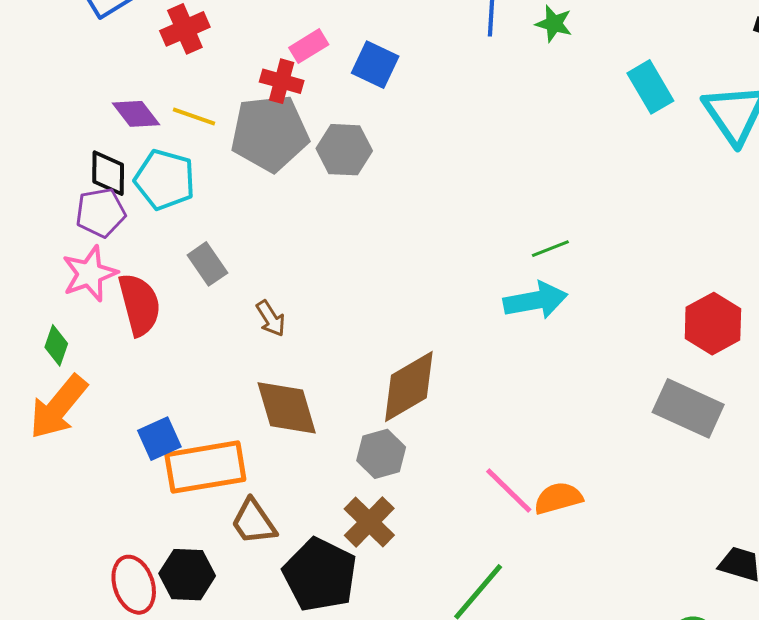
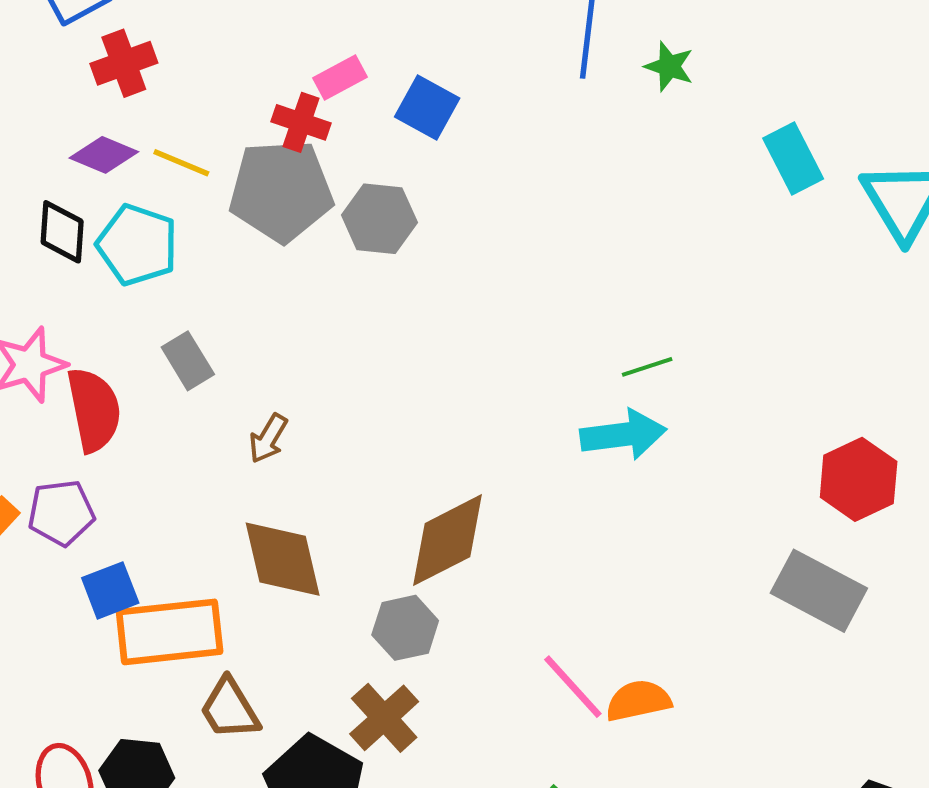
red cross: (185, 29) -> (124, 63), moved
purple diamond: (136, 114) -> (104, 155), turned -33
purple pentagon: (101, 213) -> (61, 513), moved
brown arrow: (271, 318) -> (268, 438), turned 60

